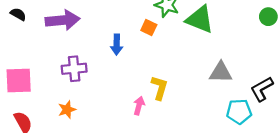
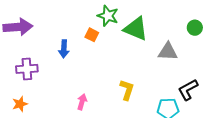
gray triangle: (221, 72) -> (168, 52), moved
yellow L-shape: (159, 88) -> (127, 90), moved

